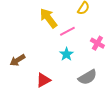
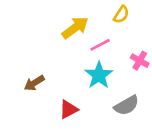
yellow arrow: (48, 18) -> (75, 28), turned 90
cyan star: (66, 54) -> (99, 75), size x1.5

